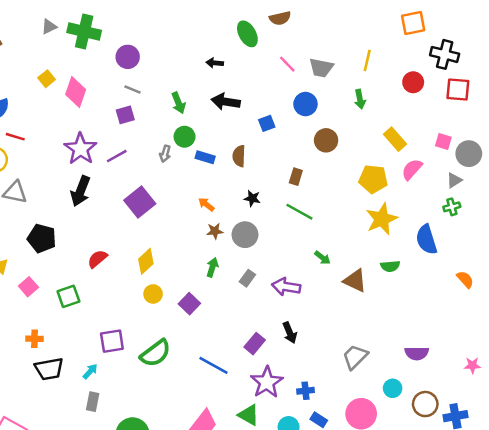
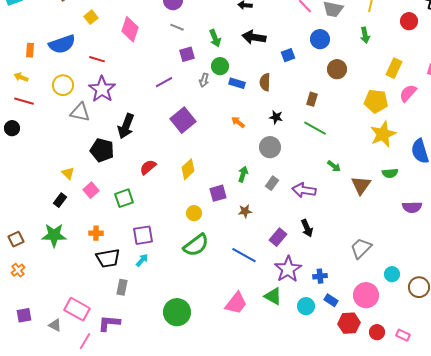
yellow square: (47, 79) -> (91, 17), moved
purple square: (125, 115) -> (187, 54), moved
red line: (15, 137) -> (97, 59), moved
yellow rectangle: (395, 139) -> (394, 68), turned 66
purple star: (80, 149) -> (102, 89), moved
black arrow: (80, 191) -> (126, 126), moved
brown star: (215, 231) -> (245, 211), moved
brown triangle: (355, 281) -> (361, 185), turned 40
yellow circle: (153, 294) -> (194, 213), moved
purple square: (189, 304) -> (218, 193), moved, turned 30
purple square: (112, 341) -> (143, 235), moved
purple semicircle: (417, 353) -> (412, 207), moved
gray rectangle: (93, 402) -> (122, 287), moved

